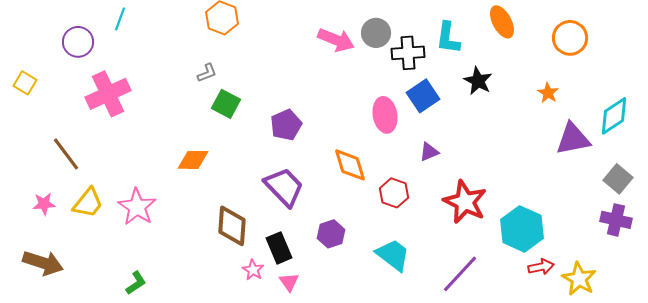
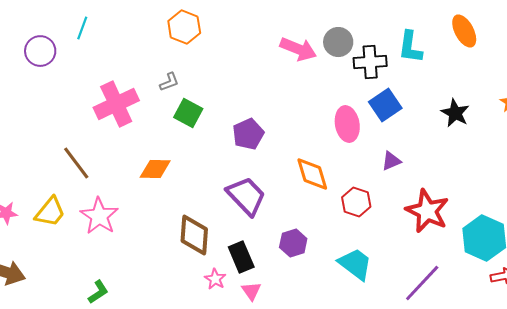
black star: (478, 81) -> (455, 113), moved
pink cross: (108, 94) -> (116, 104), moved
brown line: (66, 154) -> (76, 163), moved

